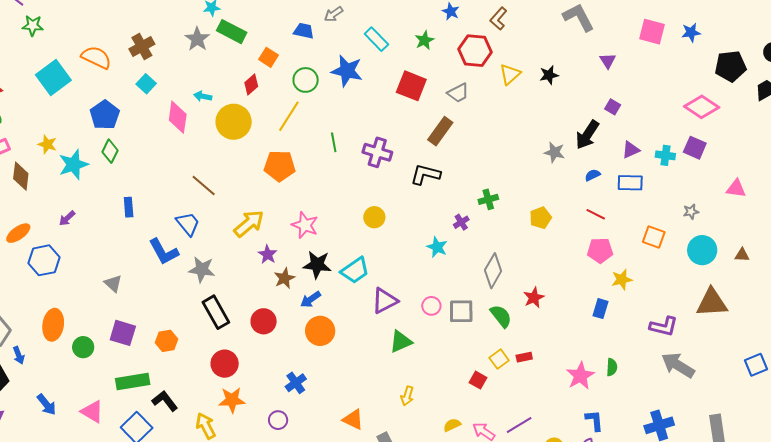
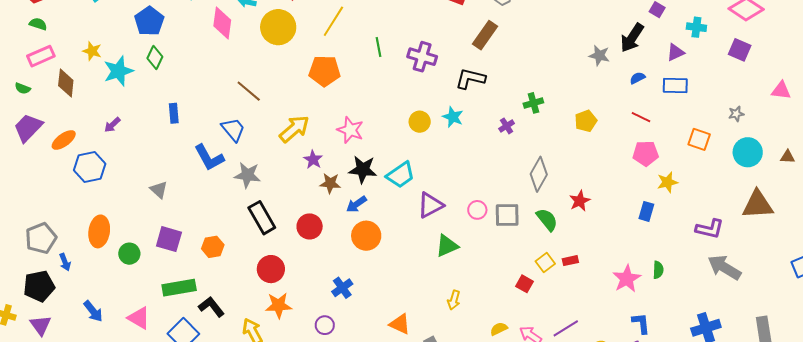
cyan cross: (665, 155) -> (696, 27), moved
cyan star: (437, 247) -> (453, 117), moved
brown star: (284, 278) -> (330, 183), turned 30

